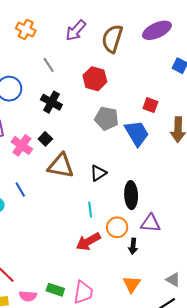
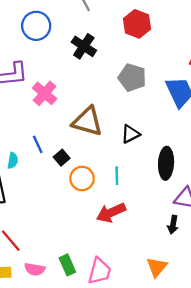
gray pentagon: (107, 118) -> (132, 78), moved
black square: (45, 139) -> (62, 158), moved
orange circle: (117, 227) -> (82, 178), moved
black arrow: (133, 246) -> (173, 225), moved
green rectangle: (55, 290) -> (67, 265), turned 42

